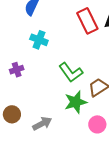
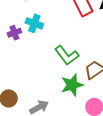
purple cross: (17, 70) -> (14, 33), moved

